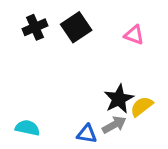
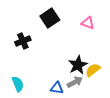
black cross: (35, 27) -> (23, 41), moved
cyan semicircle: (27, 128) -> (18, 84), turned 56

